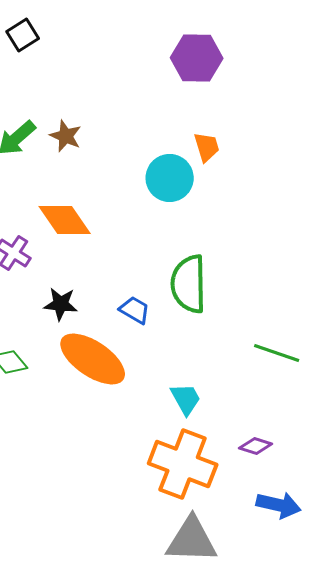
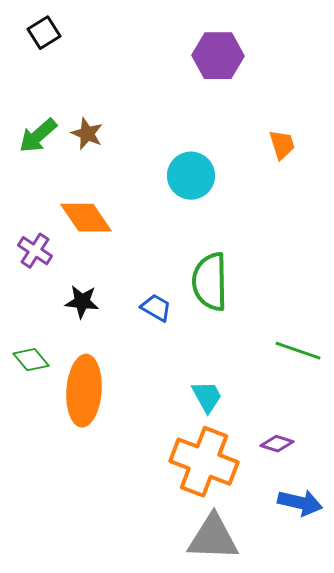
orange trapezoid: (207, 147) -> (282, 145), moved
orange ellipse: (93, 359) -> (84, 391), moved, turned 60

